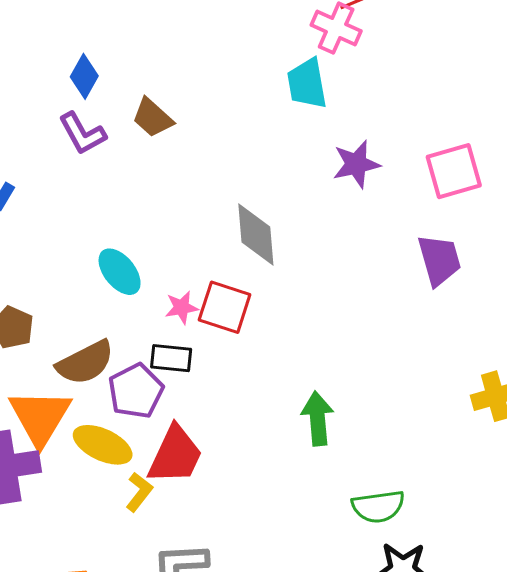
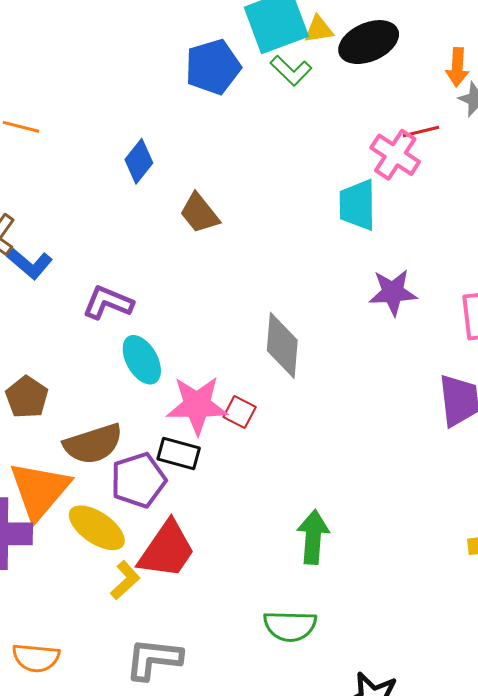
purple L-shape: (82, 133) -> (108, 303), moved, turned 132
pink star: (182, 307) -> (197, 405), size x1.8
red square: (225, 307) -> (240, 412), size x0.6
green semicircle: (378, 506) -> (290, 626), moved

